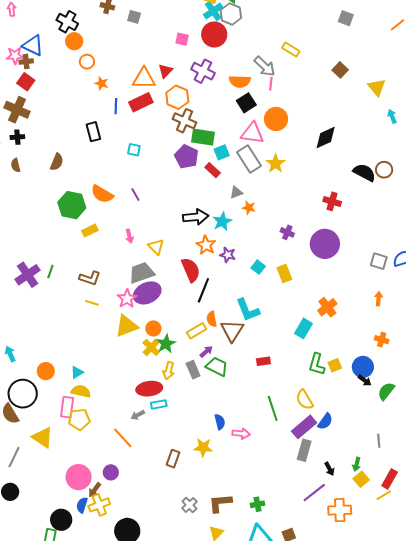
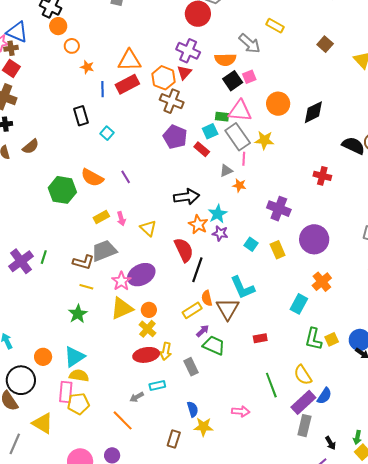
pink square: (182, 39) -> (249, 77), moved, turned -32
red triangle: (165, 71) -> (184, 72), moved
pink line: (271, 84) -> (244, 159), moved
orange circle: (276, 119) -> (278, 104), moved
green rectangle: (203, 137) -> (222, 117), moved, size x0.6
cyan square: (134, 150) -> (107, 133), moved, turned 32
brown semicircle: (57, 162) -> (31, 147), moved, turned 30
yellow star: (276, 164) -> (264, 140), turned -30
cyan star: (222, 221) -> (218, 214), moved
yellow rectangle: (90, 230) -> (101, 217), moved
purple cross: (287, 232) -> (279, 209), size x1.6
purple circle: (325, 244) -> (314, 239), moved
gray trapezoid: (142, 273) -> (104, 251), moved
green star: (166, 344) -> (78, 314), moved
gray rectangle: (193, 370) -> (191, 367), moved
cyan triangle: (77, 372) -> (74, 357), size x1.6
red ellipse: (149, 389) -> (146, 355), moved
blue semicircle: (220, 422) -> (193, 409), moved

